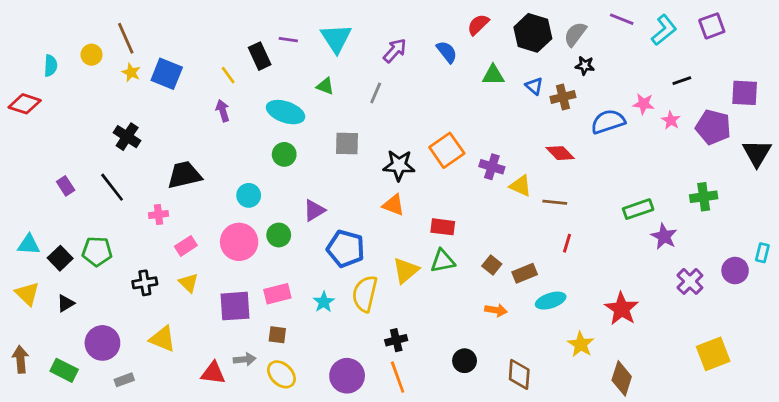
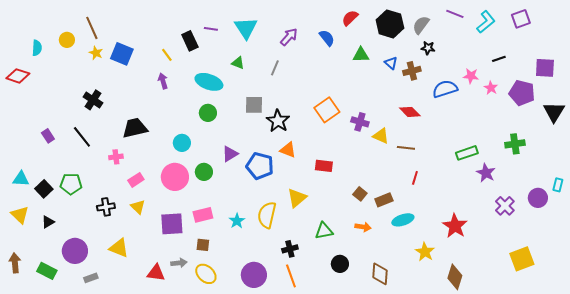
black star: (399, 165) -> (278, 121), moved, turned 30
blue pentagon: (346, 249) -> (260, 166), moved
green triangle: (443, 261) -> (324, 231), moved

